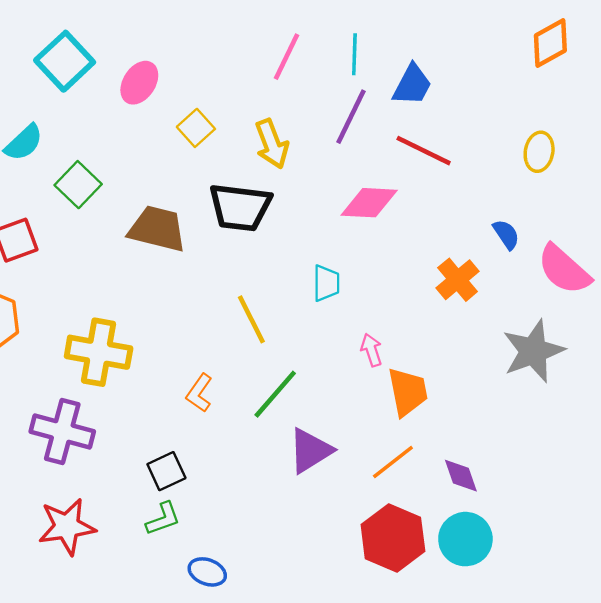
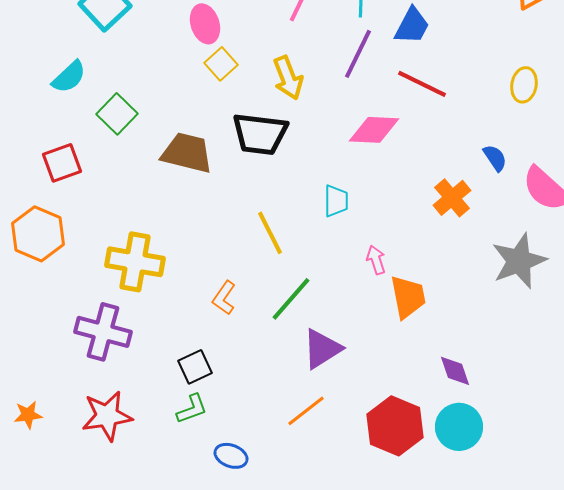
pink ellipse: (139, 83) -> (205, 24), moved, turned -51
orange line: (393, 462) -> (306, 411), moved

